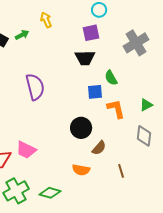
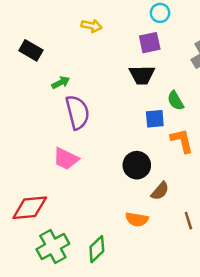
yellow arrow: (46, 20) -> (92, 26), turned 126
green arrow: (22, 35) -> (61, 83), moved
pink trapezoid: (26, 150) -> (66, 159), moved
green diamond: (50, 193) -> (97, 249), turned -60

